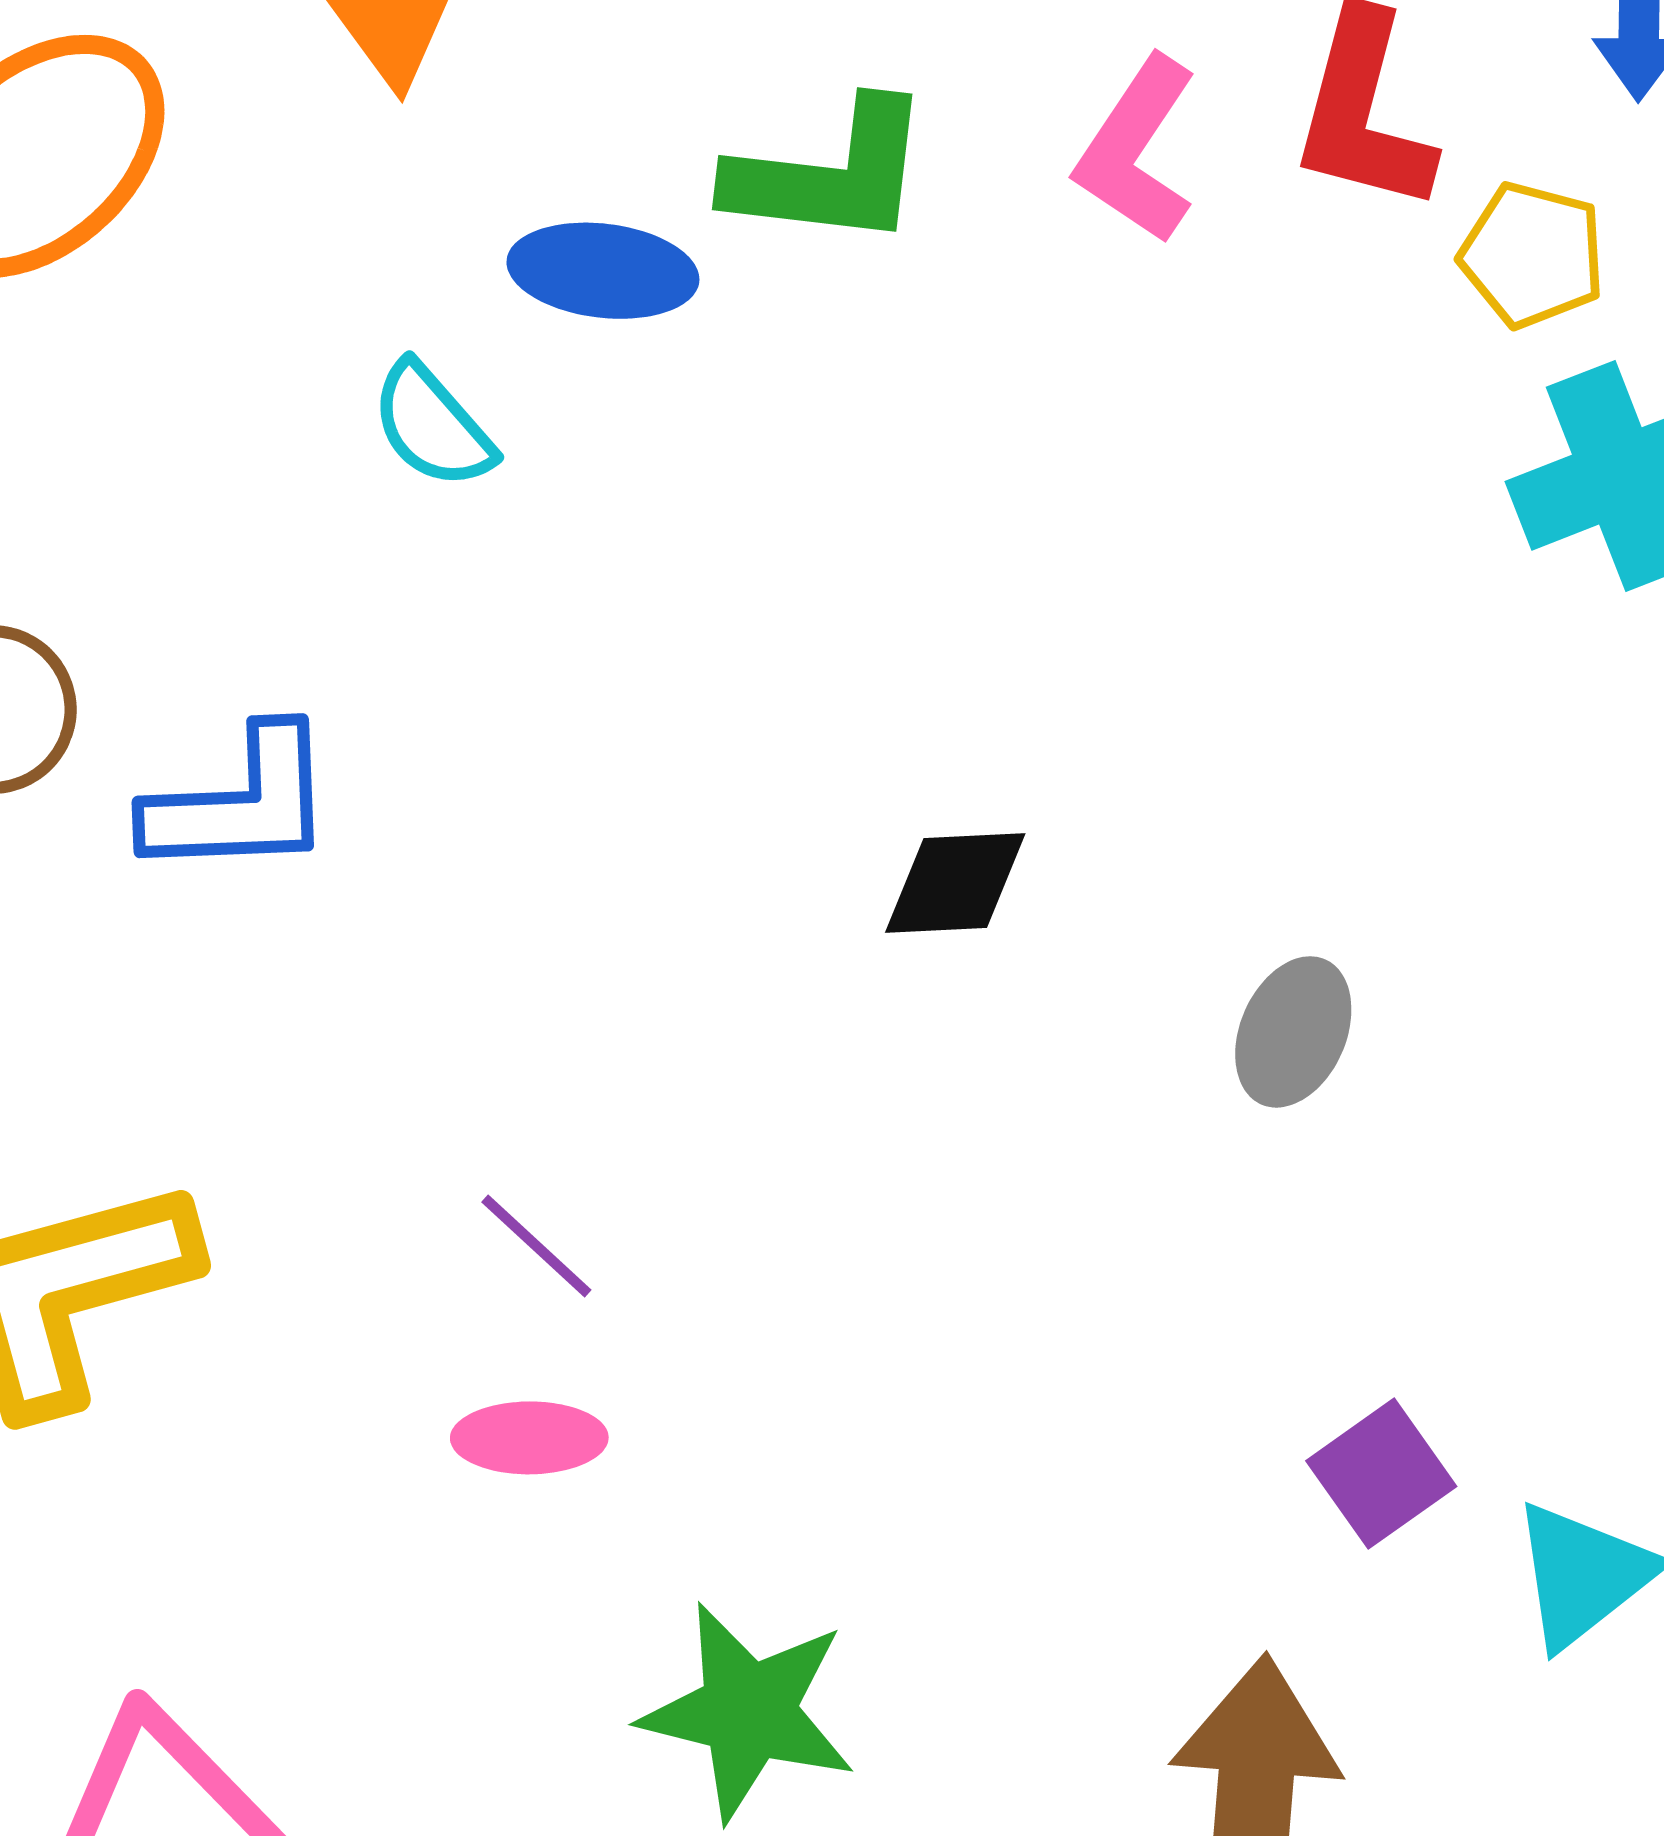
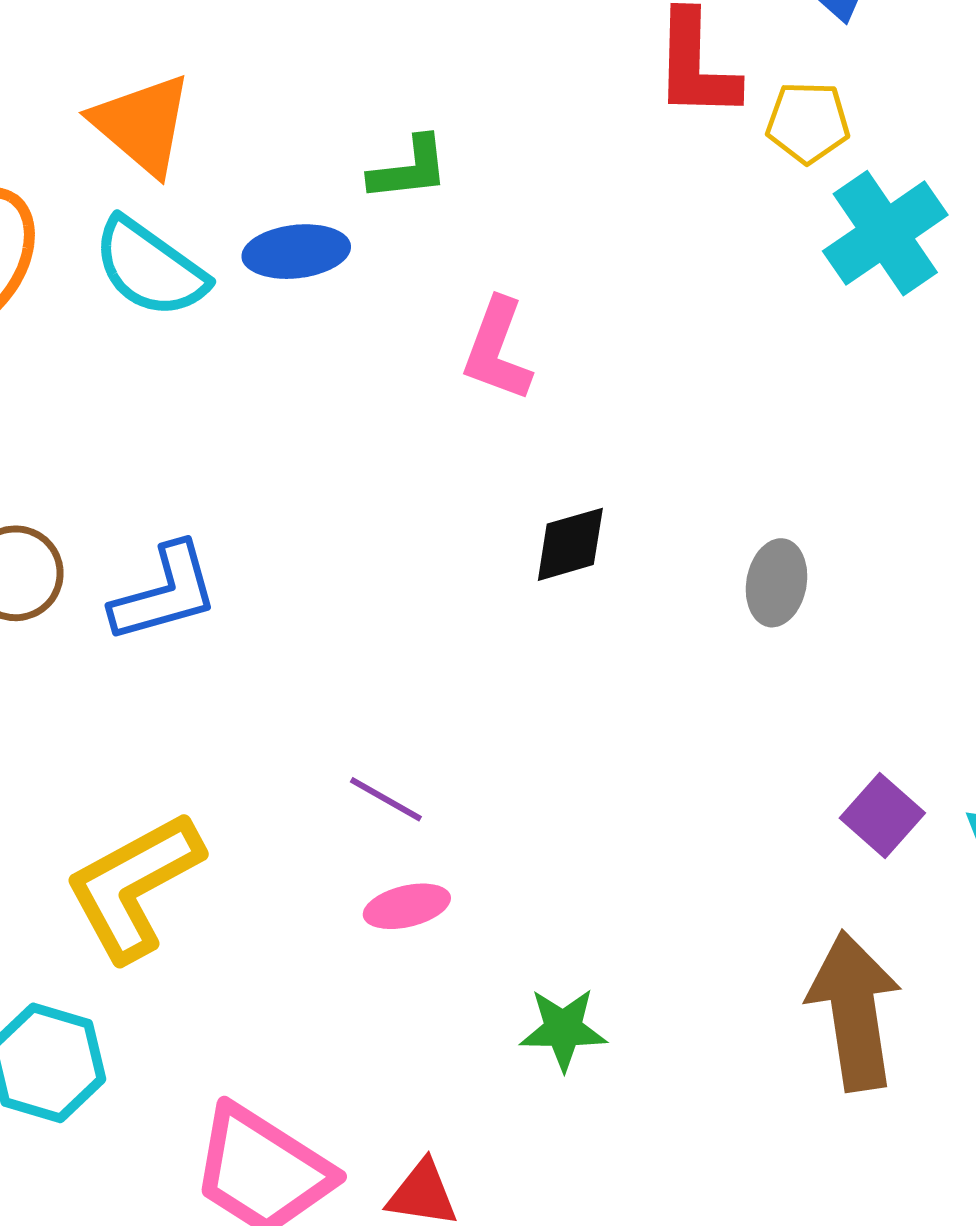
pink L-shape: (1137, 150) -> (497, 350), moved
green L-shape: (830, 174) -> (409, 169), size x0.7
cyan semicircle: (432, 426) -> (150, 268), moved, size x1.5
green star: (748, 1711) -> (563, 1029), size x0.7

